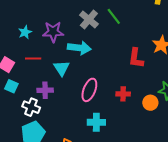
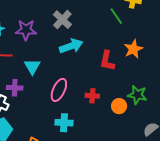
green line: (114, 16) -> (116, 16), moved
cyan arrow: (79, 48) -> (71, 46), moved, turned -30

